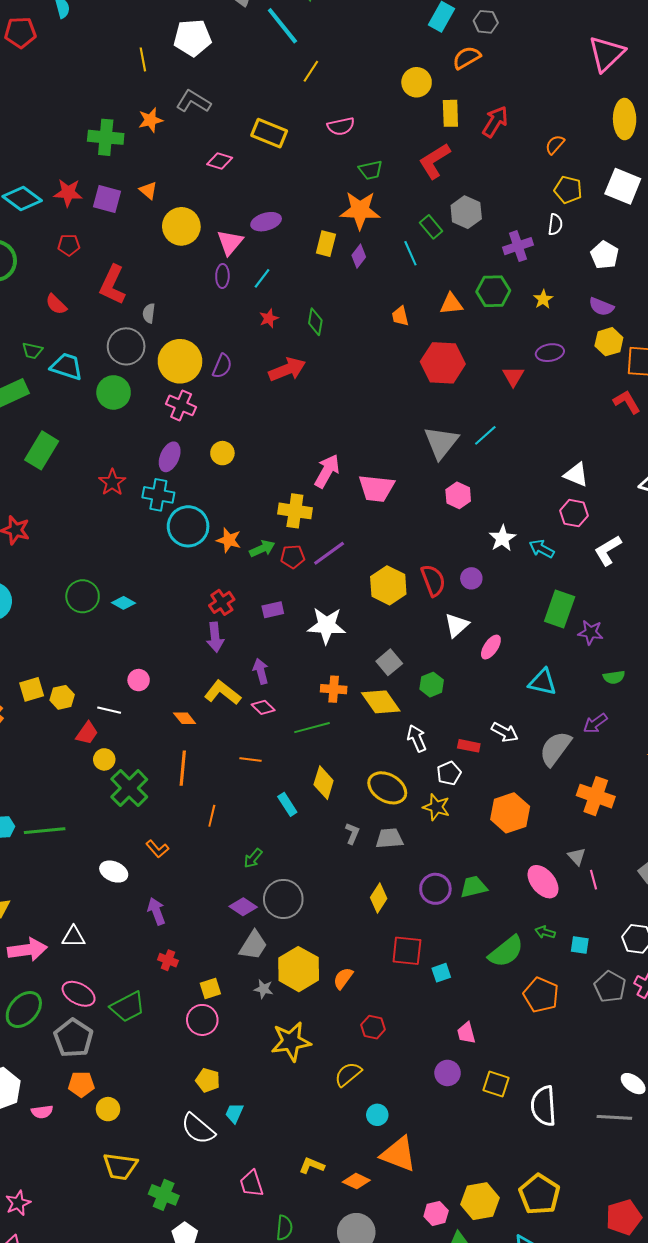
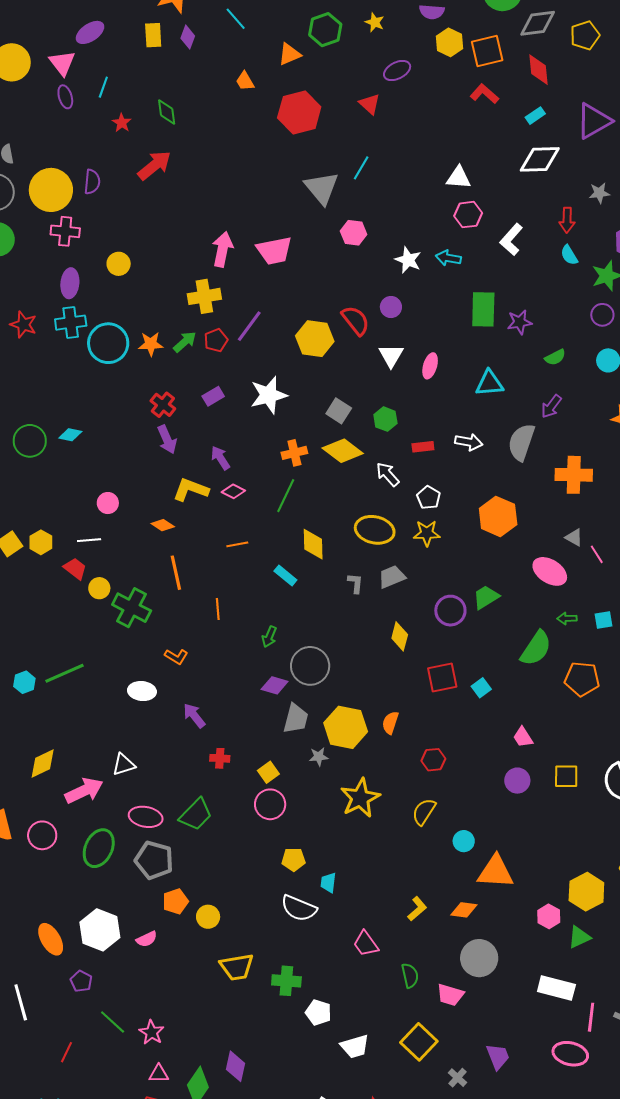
green line: (312, 728) -> (286, 496), turned -32
red trapezoid: (87, 733) -> (75, 569), turned -70
red rectangle: (469, 746) -> (423, 447), moved
yellow L-shape: (312, 1166) -> (417, 909), turned 135

